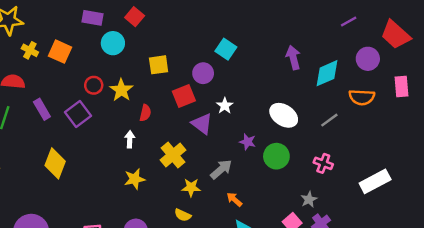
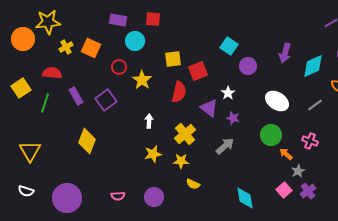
red square: (135, 17) -> (153, 19), turned -35
yellow cross: (30, 50) -> (66, 47), turned 32
purple arrow: (293, 58) -> (285, 53), turned -150
purple circle: (203, 73) -> (248, 66), moved
red circle: (94, 85) -> (119, 67), moved
red square: (184, 96) -> (198, 71), moved
red semicircle: (145, 113) -> (179, 92), moved, size x1.5
purple star: (248, 142) -> (233, 118), moved
yellow star: (191, 187) -> (181, 161), moved
orange arrow: (234, 199) -> (286, 154), moved

